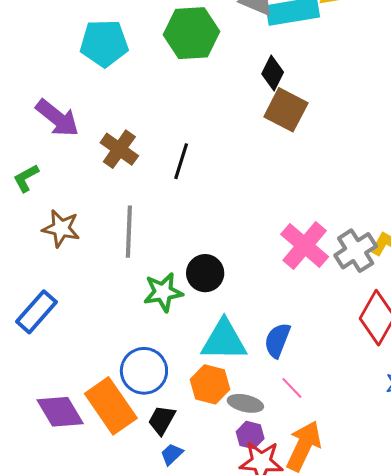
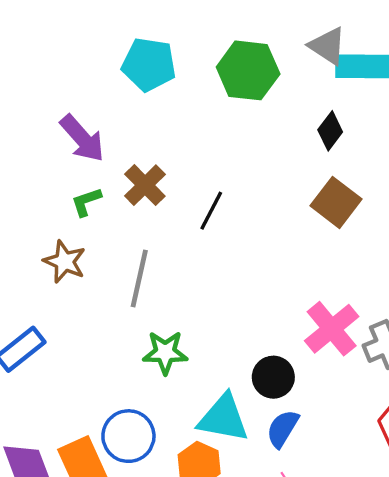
brown square: (286, 110) -> (336, 202), moved
green L-shape: (26, 178) -> (86, 202), moved
black circle: (205, 273) -> (273, 377), moved

